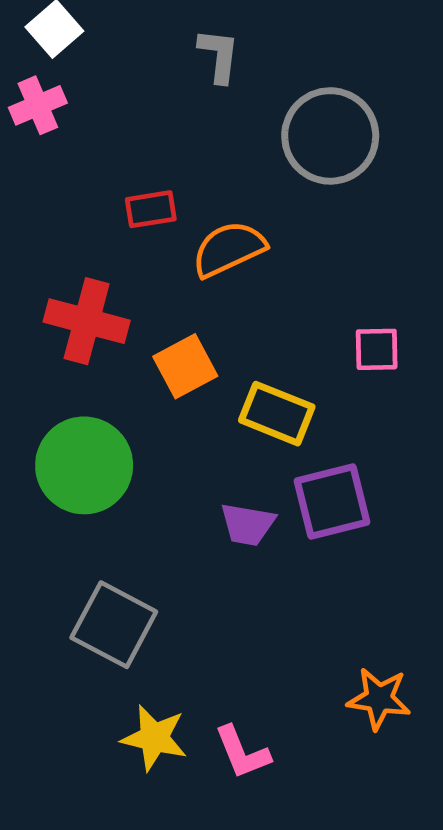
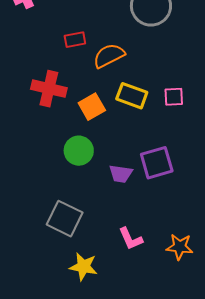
yellow rectangle: (277, 414) -> (132, 96), moved
green circle: (84, 465) -> (79, 151), moved, size x0.7
pink L-shape: (242, 752) -> (131, 239), moved

